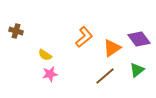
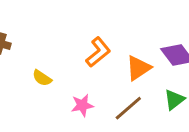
pink star: (50, 74) -> (82, 105), moved

